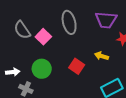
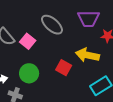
gray ellipse: (69, 22) -> (52, 25), turned -30
yellow arrow: (101, 56) -> (87, 55), size x1.6

